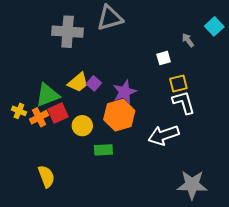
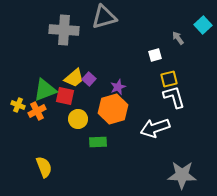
purple star: (125, 92) -> (118, 87), size x0.7
red square: (58, 113) -> (65, 96), moved, turned 36

